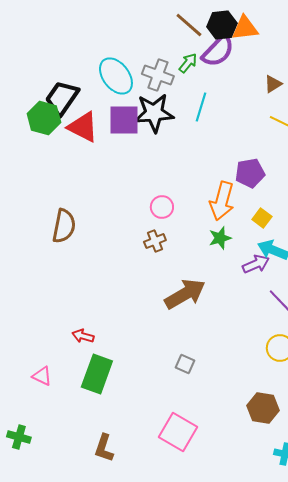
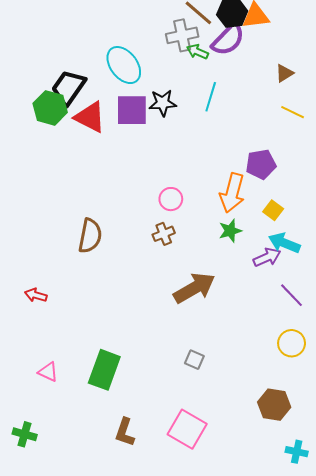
green arrow: (188, 63) -> (197, 52), turned -105
gray cross: (158, 75) -> (182, 35), moved, turned -32
black star: (154, 113) -> (163, 103), size x0.7
brown semicircle: (64, 226) -> (90, 236), moved
red arrow: (83, 336) -> (36, 295), moved
brown L-shape: (104, 448) -> (125, 432), moved

